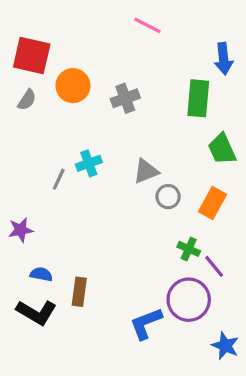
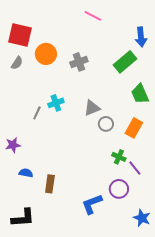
green rectangle: (198, 98) -> (125, 62), turned 45
purple circle: (189, 300) -> (119, 189), size x0.7
black L-shape: (36, 312) -> (23, 218), moved, turned -35

